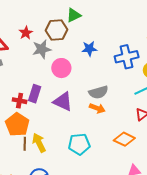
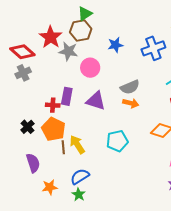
green triangle: (74, 15) -> (85, 14), moved
red star: (26, 33) -> (51, 37), size x1.6
gray star: (42, 49) -> (68, 51), turned 30

